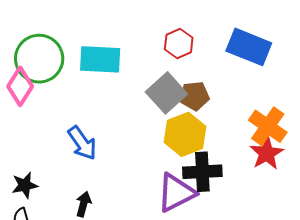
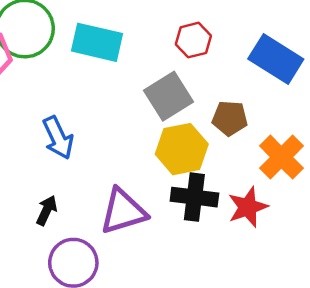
brown pentagon: (195, 96) -> (230, 118), moved
red star: (267, 153) -> (248, 207), moved
purple triangle: (176, 193) -> (123, 211), moved

